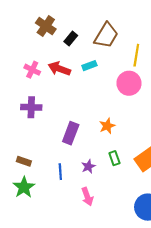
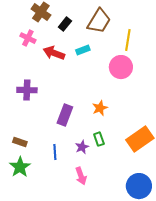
pink cross: (32, 70) -> (28, 38), moved
green rectangle: (114, 158) -> (99, 139), moved

